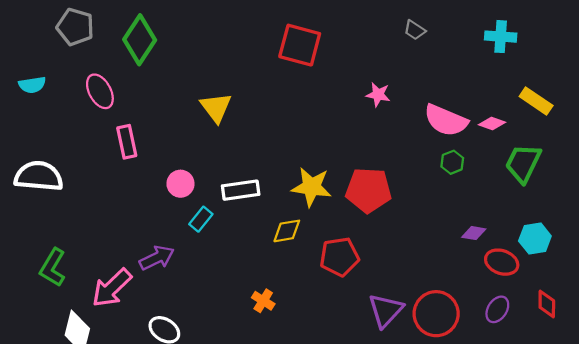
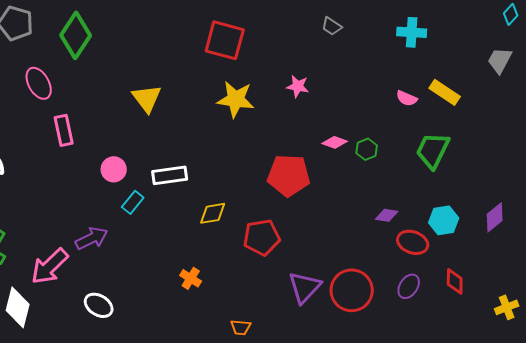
pink semicircle: (446, 120) -> (407, 98), moved, size x0.5
pink diamond: (492, 124) -> (335, 142), moved
yellow star: (312, 187) -> (236, 99), moved

